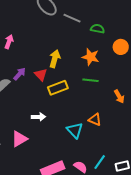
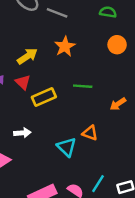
green semicircle: (98, 29) -> (108, 12), moved
orange star: (91, 57) -> (65, 46), moved, turned 30
yellow arrow: (55, 59) -> (27, 56), moved, turned 42
orange arrow: (119, 96) -> (118, 104), turned 88

